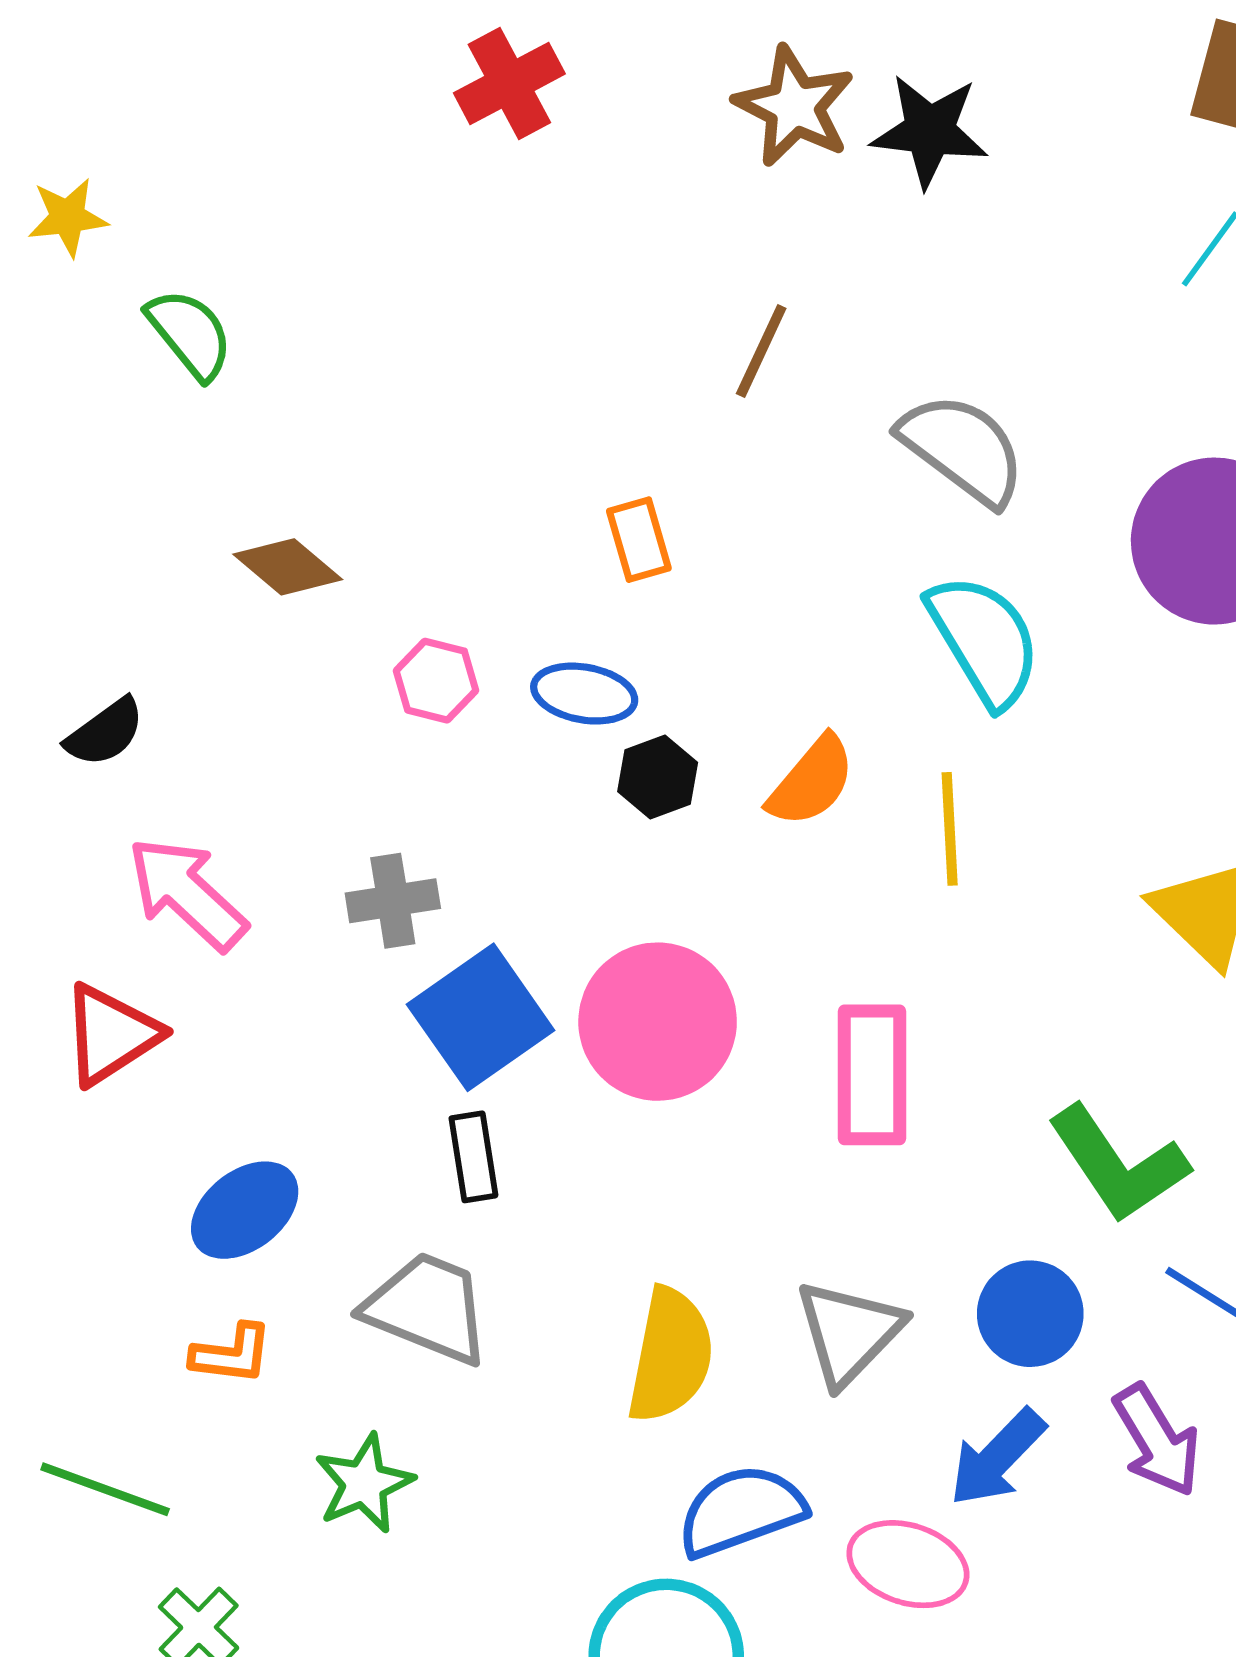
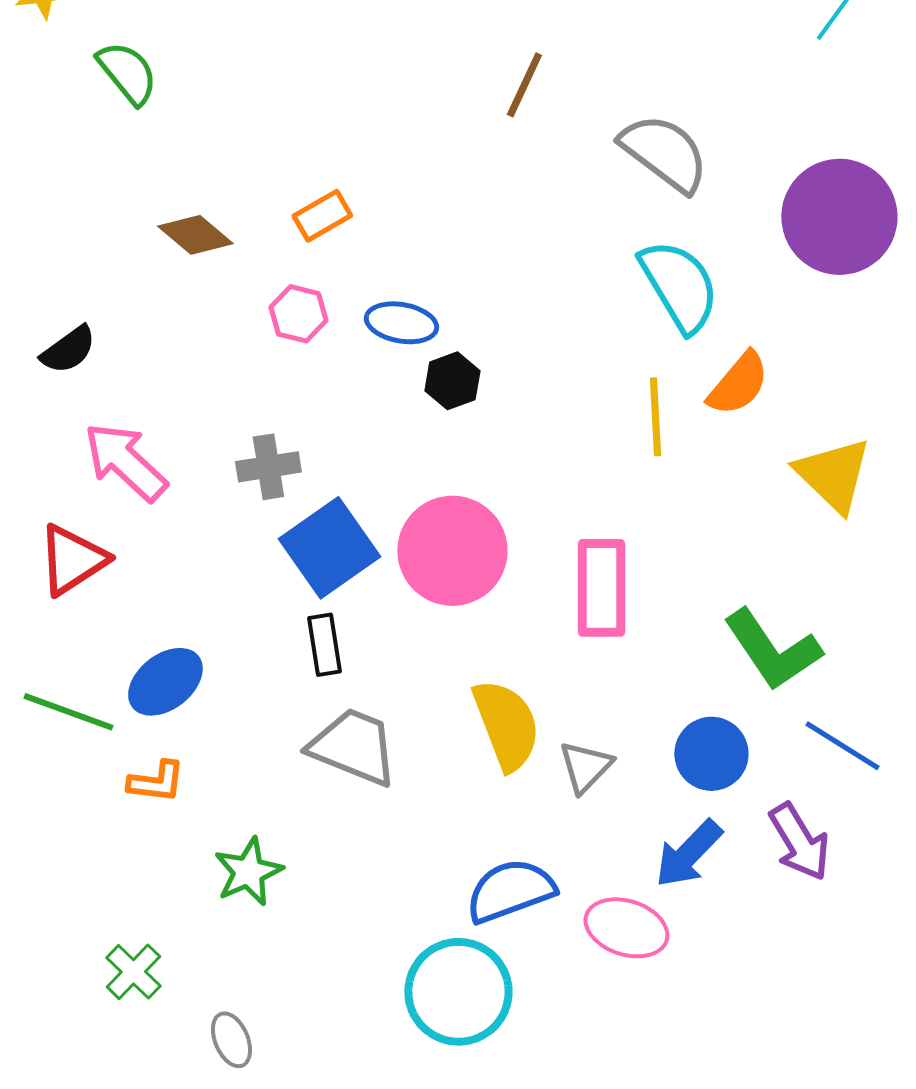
orange rectangle: (639, 540) -> (322, 216), moved, turned 76
orange semicircle: (812, 781) -> (738, 384), moved
gray trapezoid: (427, 1308) -> (353, 747), moved
gray triangle: (849, 1332) -> (585, 767), size x0.7
yellow semicircle: (671, 1355) -> (506, 725), moved, turned -32
green line: (105, 1489) -> (68, 712), moved

